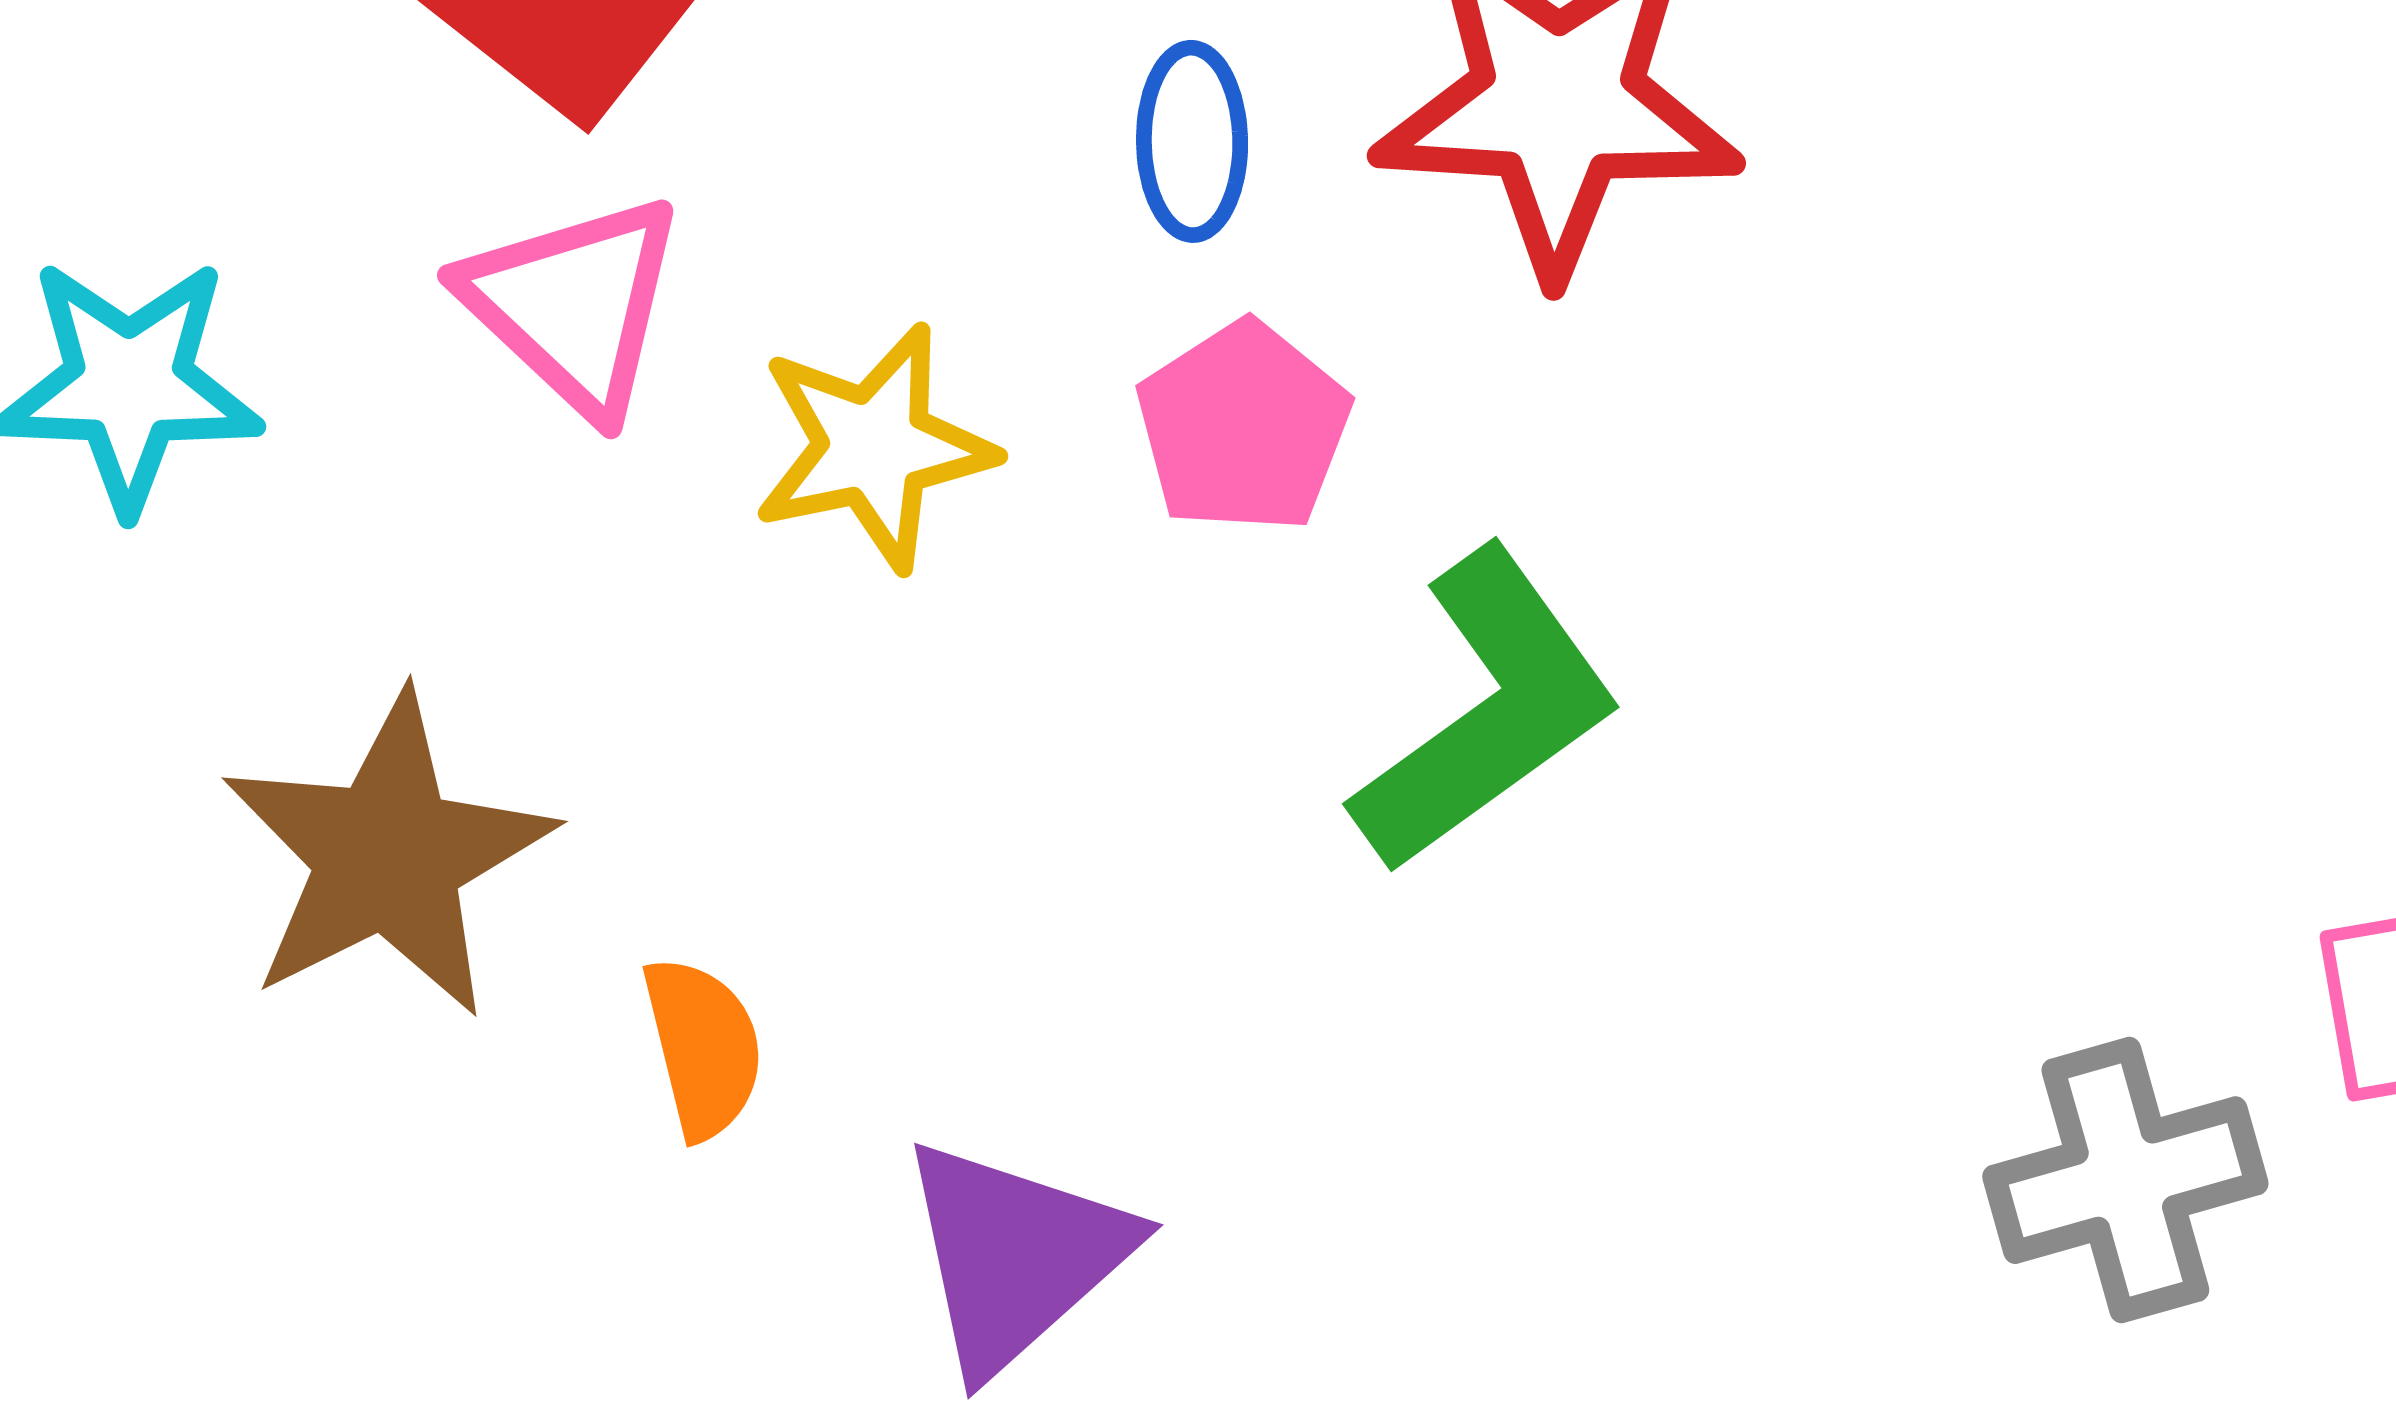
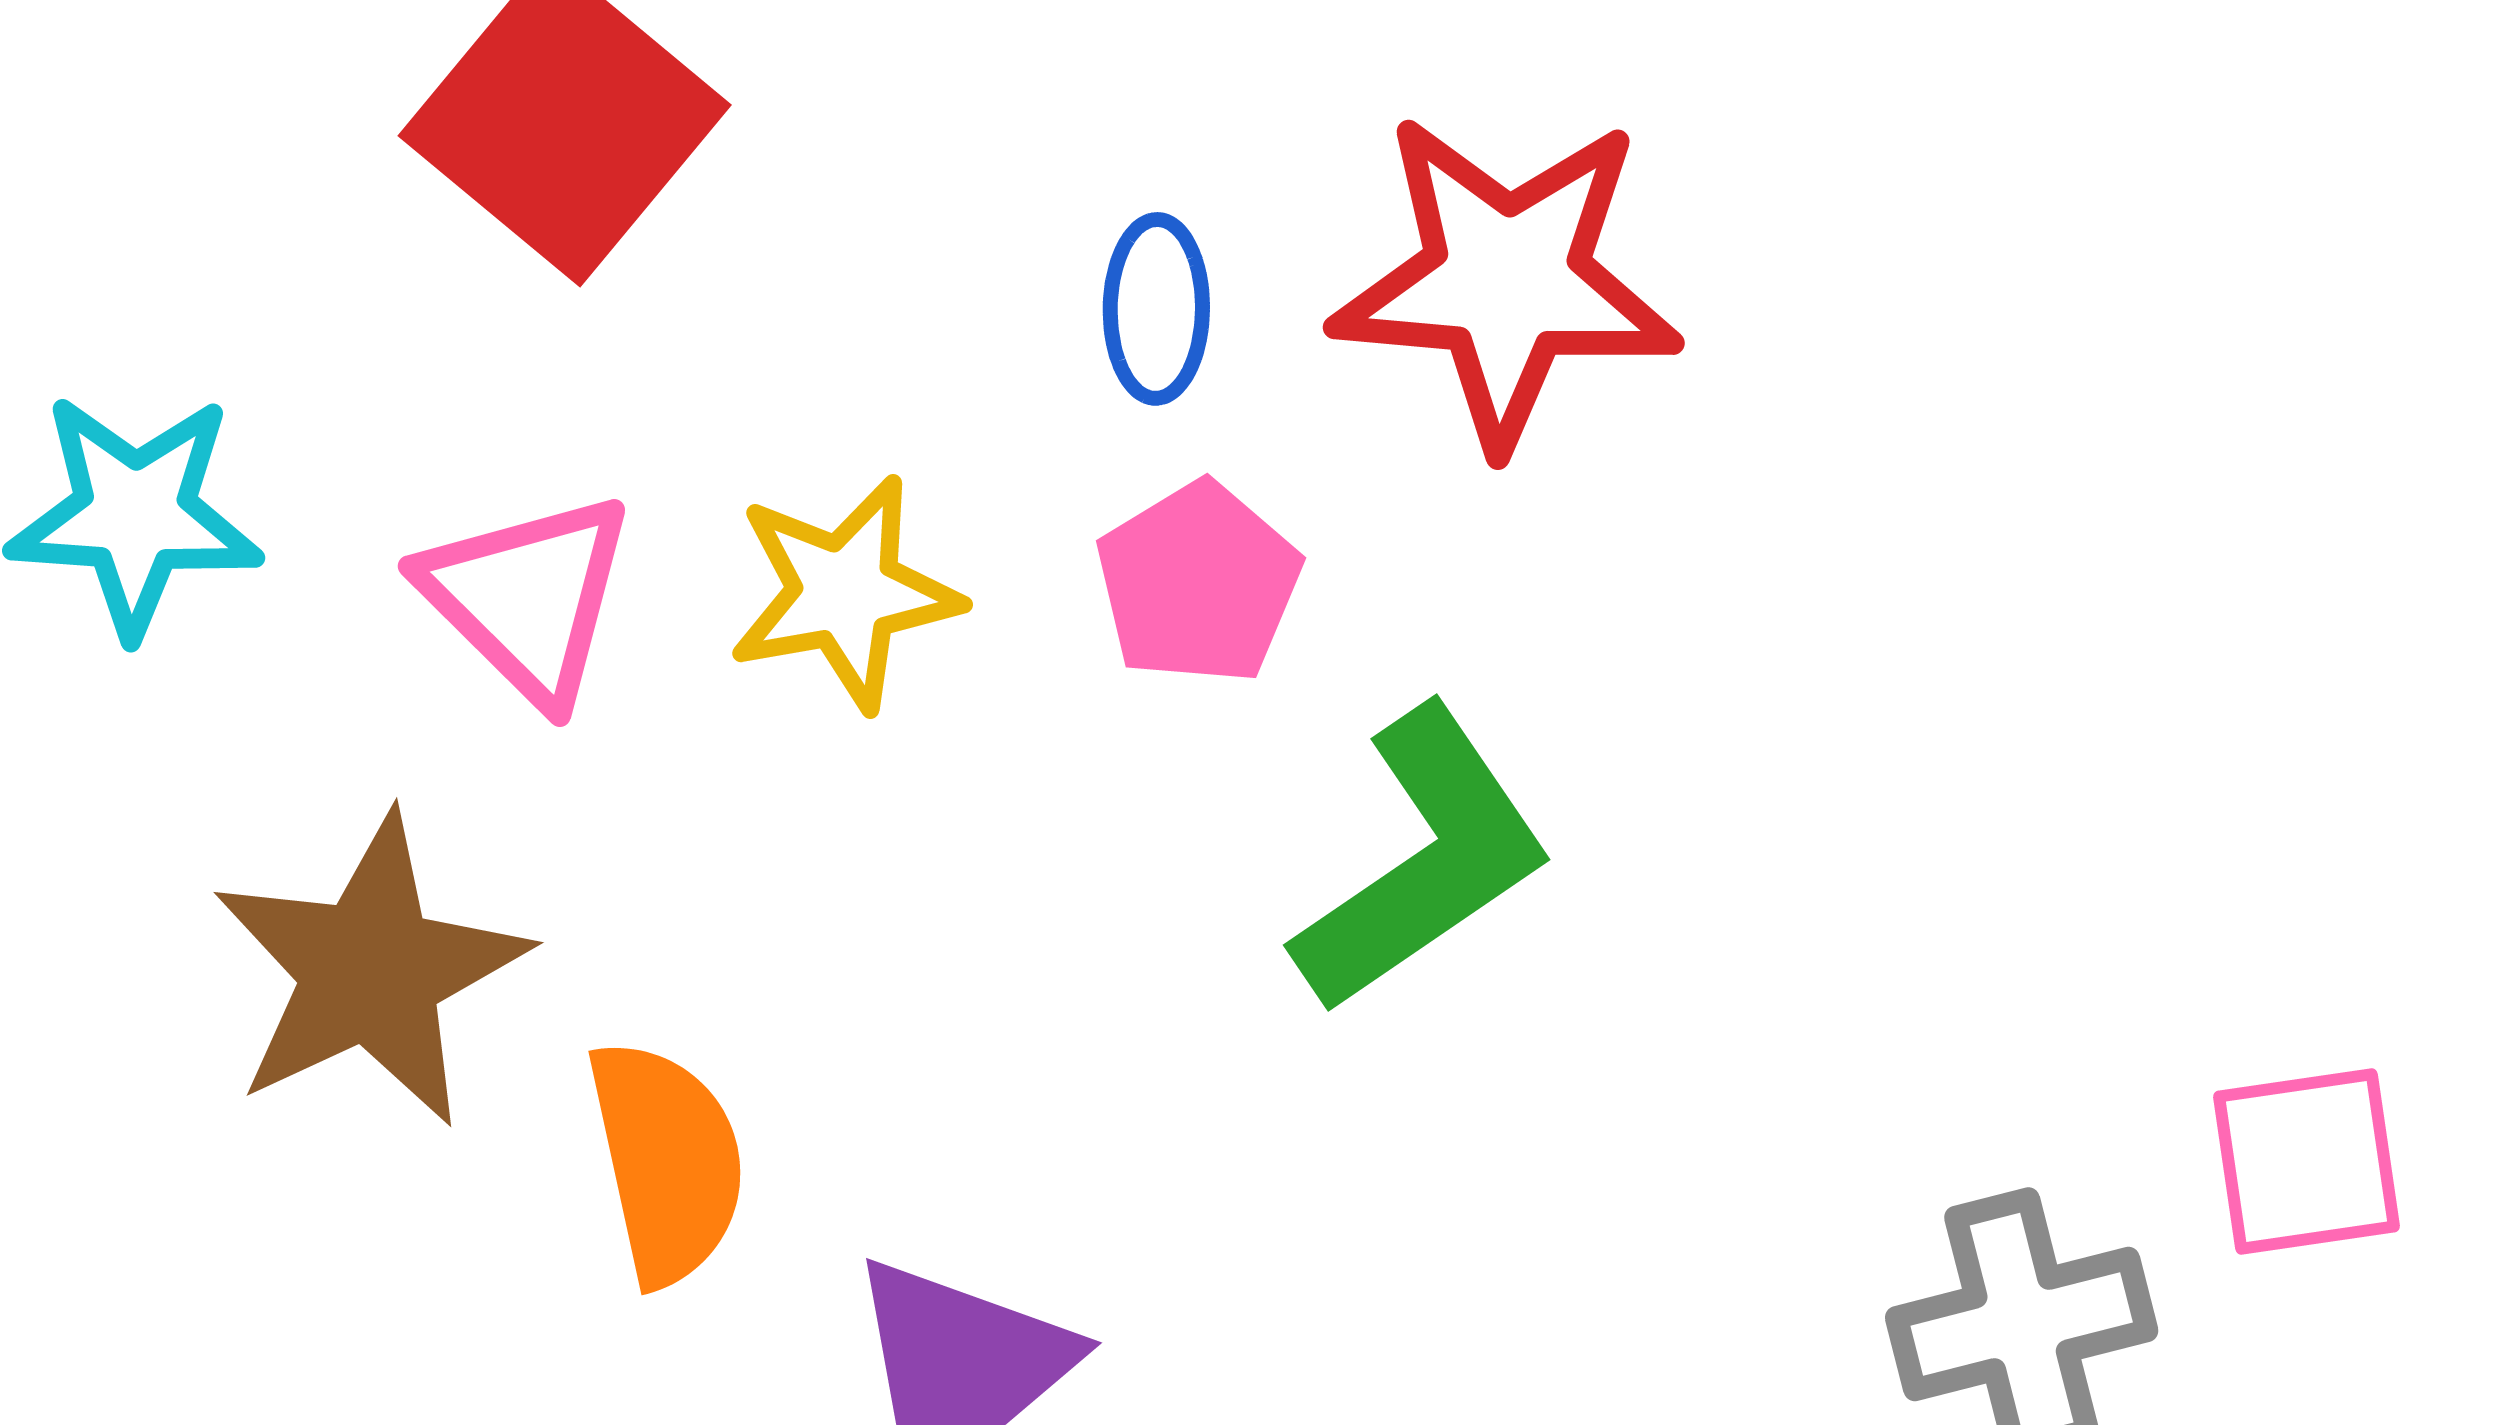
pink triangle: (574, 305) -> (528, 597), moved
orange semicircle: (703, 1047) -> (667, 1162), size x1.4

